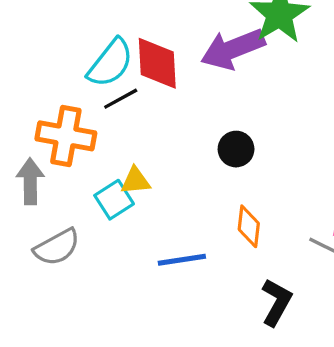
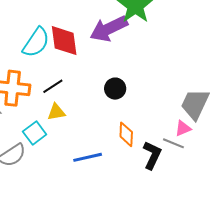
black line: (121, 99) -> (53, 86), moved
cyan square: (114, 200) -> (35, 133), moved
black L-shape: (276, 302) -> (152, 155), moved

